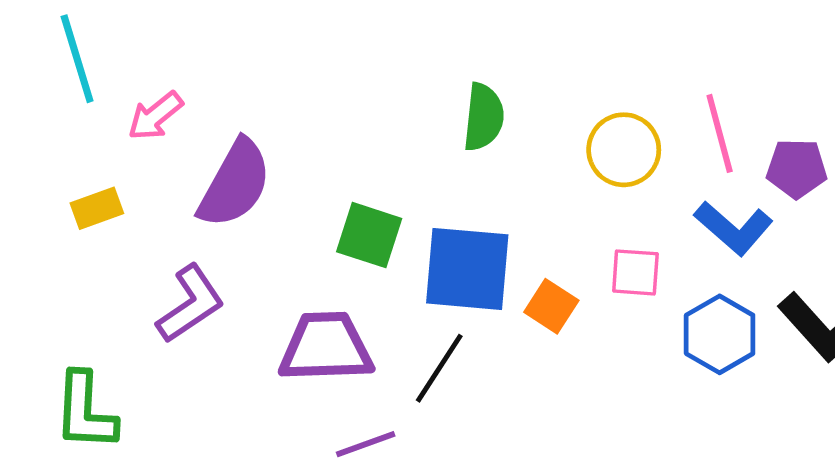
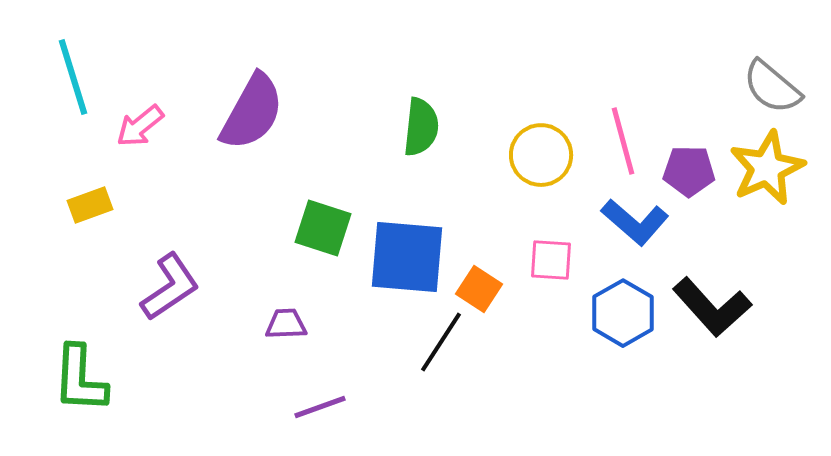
purple semicircle: (235, 184) -> (252, 112), moved
purple trapezoid: (326, 347) -> (286, 324), size x0.5
black line: (439, 368) -> (441, 342), moved

